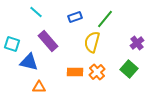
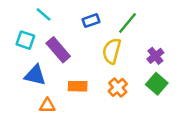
purple cross: (137, 43) -> (155, 56), moved
cyan square: (12, 44) -> (25, 40), moved
orange rectangle: (75, 72) -> (78, 86), moved

